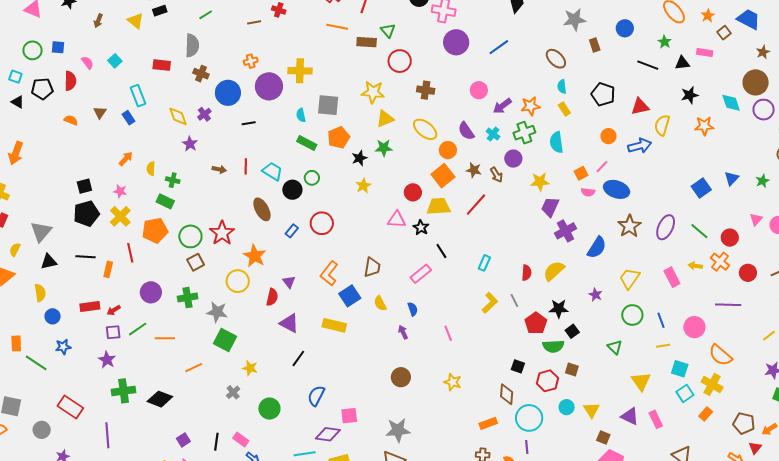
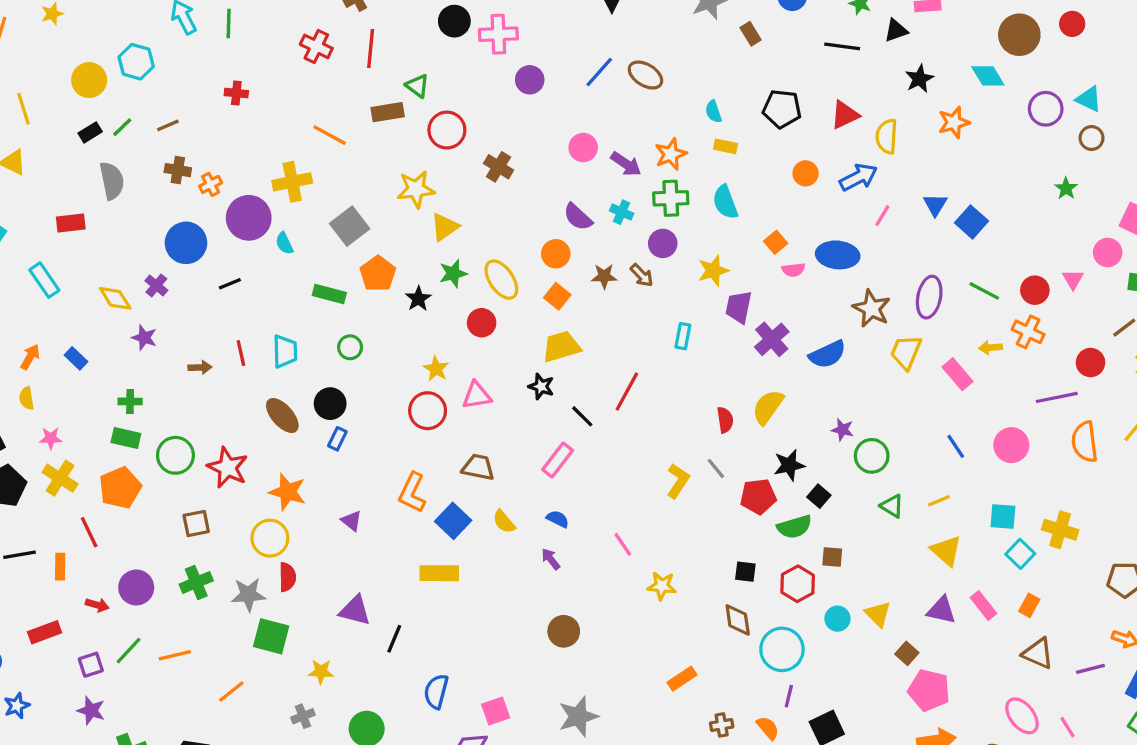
black rectangle: (160, 11) -> (90, 132), moved
brown line: (254, 22) -> (168, 125), moved
orange line: (337, 27) -> (330, 135), moved, turned 30
purple circle: (456, 42) -> (530, 80), size x0.7
brown ellipse: (556, 59) -> (645, 75), moved
brown cross: (201, 74) -> (178, 170), moved
brown cross: (426, 90) -> (499, 167), turned 36
gray square: (328, 105) -> (350, 226), turned -30
purple arrow: (502, 106) -> (626, 164), turned -96
yellow rectangle: (564, 109) -> (726, 146), turned -32
purple circle: (764, 110) -> (1046, 109), moved
cyan semicircle: (301, 115) -> (284, 243), moved
blue rectangle: (129, 118) -> (76, 358), moved
yellow ellipse: (425, 129) -> (501, 280), moved, turned 30
green cross: (524, 133) -> (671, 198), turned 30
orange arrow: (126, 159) -> (30, 357), moved
pink line: (602, 167) -> (882, 216), moved
yellow semicircle: (151, 169) -> (27, 398), moved
cyan trapezoid: (272, 171) -> (285, 351), turned 70
orange square: (443, 176) -> (557, 296), size x0.7
blue triangle: (732, 178) -> (935, 205), moved
yellow star: (363, 186) -> (436, 369), moved
black circle: (292, 190) -> (330, 404), moved
red circle: (413, 192) -> (482, 323), moved
red line: (476, 205) -> (627, 392), moved
pink triangle: (756, 219) -> (1073, 279), moved
pink triangle: (397, 220) -> (477, 395), moved
red circle: (322, 223) -> (428, 411), moved
green circle: (190, 236) -> (175, 455), moved
blue semicircle: (597, 248) -> (827, 354), turned 45
brown square: (196, 262) -> (196, 523), turned 30
cyan rectangle: (484, 263) -> (683, 336), moved
brown trapezoid: (372, 267) -> (478, 467), turned -75
red circle: (748, 273) -> (1090, 363), moved
yellow trapezoid: (630, 278) -> (906, 352), moved
red semicircle: (272, 297) -> (287, 577), moved
blue semicircle: (413, 309) -> (558, 519), turned -32
red arrow: (114, 310) -> (97, 605), moved, turned -120
green circle: (632, 315) -> (872, 456), moved
purple triangle: (289, 323) -> (355, 610), moved
red pentagon: (536, 323) -> (758, 496), turned -30
yellow line: (663, 346) -> (939, 501), moved
orange semicircle: (720, 355) -> (1085, 442), moved, turned 55
yellow star: (453, 382) -> (662, 586), moved
gray cross: (233, 392) -> (303, 716), turned 32
orange rectangle: (706, 414) -> (1029, 605), moved
orange rectangle: (488, 423) -> (682, 679), moved
brown square: (603, 437) -> (907, 653), turned 32
purple line: (527, 447) -> (789, 696), turned 32

